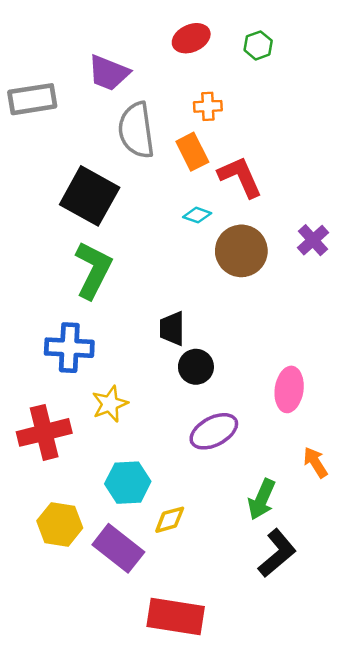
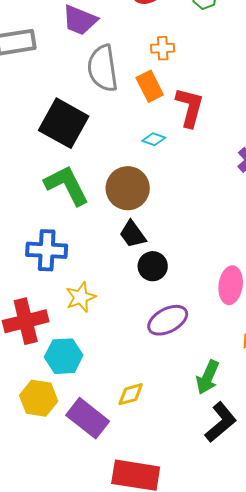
red L-shape: (240, 177) -> (190, 107), turned 39
brown circle: (241, 251) -> (128, 188), moved
green L-shape: (93, 270) -> (67, 185), turned -54
black trapezoid: (172, 329) -> (133, 234), turned -36
cyan hexagon: (128, 483) -> (64, 356), moved

